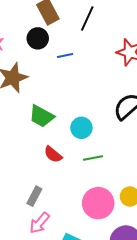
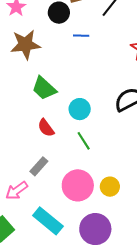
green line: (93, 158) -> (84, 141), turned 54
gray rectangle: (34, 196) -> (39, 166), moved

